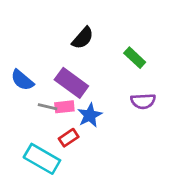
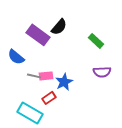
purple rectangle: (71, 83) -> (38, 35), moved

